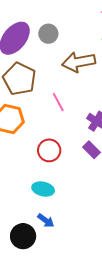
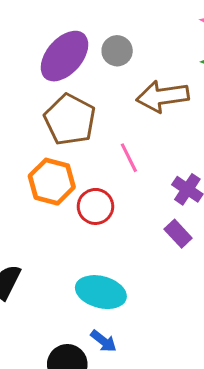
red circle: (49, 150) -> (95, 206), moved
cyan ellipse: (43, 189) -> (101, 292), size x1.4

